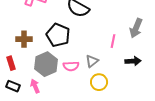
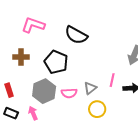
brown cross: (24, 39) -> (21, 57), moved
pink line: (113, 41) -> (112, 80), moved

